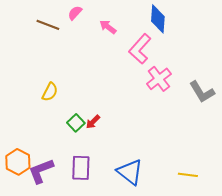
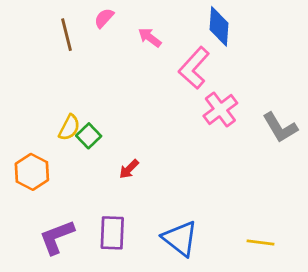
brown line: (48, 25) -> (67, 35), turned 55
green square: (76, 123) -> (89, 136), moved
orange hexagon: (18, 162) -> (32, 172), moved

